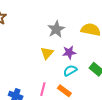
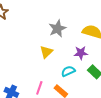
purple star: (69, 52) -> (81, 53), moved

